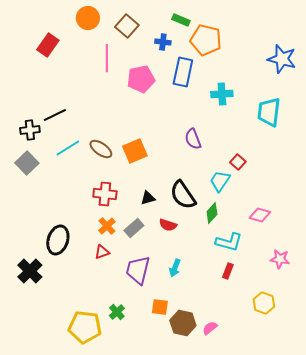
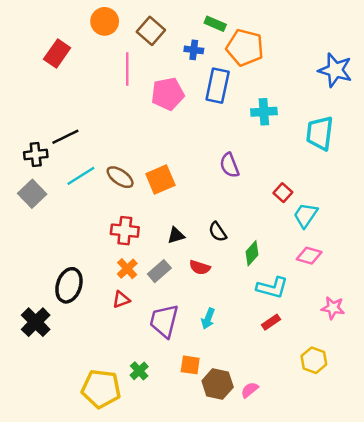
cyan trapezoid: (220, 181) -> (306, 215), moved
black semicircle: (183, 195) -> (218, 232), size x0.6
red rectangle: (228, 271) -> (271, 322), turned 35

